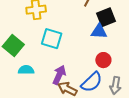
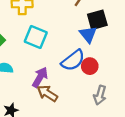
blue triangle: (99, 31) -> (88, 34), turned 42
blue semicircle: (92, 82) -> (73, 60), moved

